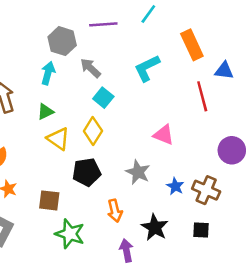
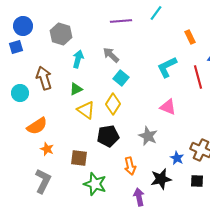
gray hexagon: (62, 41) -> (61, 34), moved
orange rectangle: (192, 45) -> (190, 37), size x0.6
cyan L-shape: (147, 68) -> (167, 67), moved
blue star: (175, 186) -> (177, 158), moved
black star: (155, 227) -> (161, 179), turned 30

